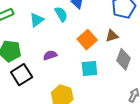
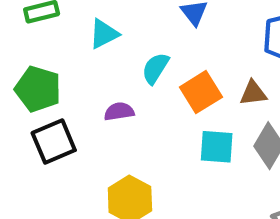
cyan semicircle: (61, 14) -> (155, 68), moved, turned -126
cyan square: (89, 69) -> (217, 147), moved

